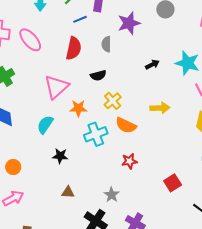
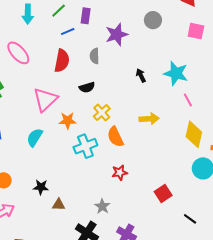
black arrow: (152, 64) -> (141, 75), turned -88
orange semicircle: (126, 125) -> (115, 137), turned 40
black star: (60, 156) -> (41, 187), moved

